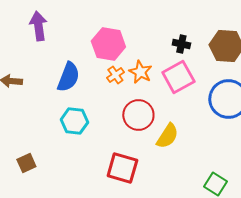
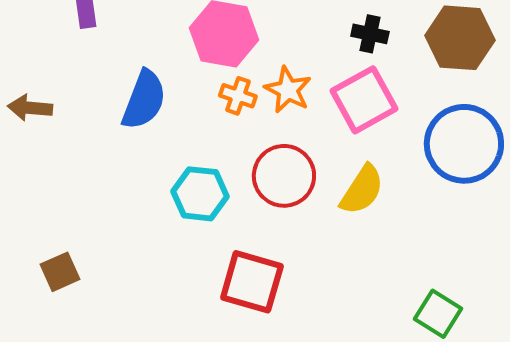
orange cross: (115, 75) -> (238, 96), turned -36
cyan hexagon: (74, 121) -> (200, 194), moved
yellow semicircle: (167, 136) -> (362, 190), moved

